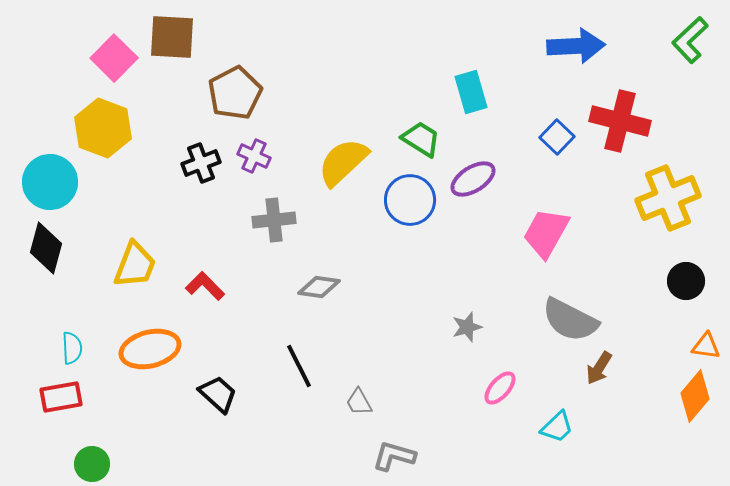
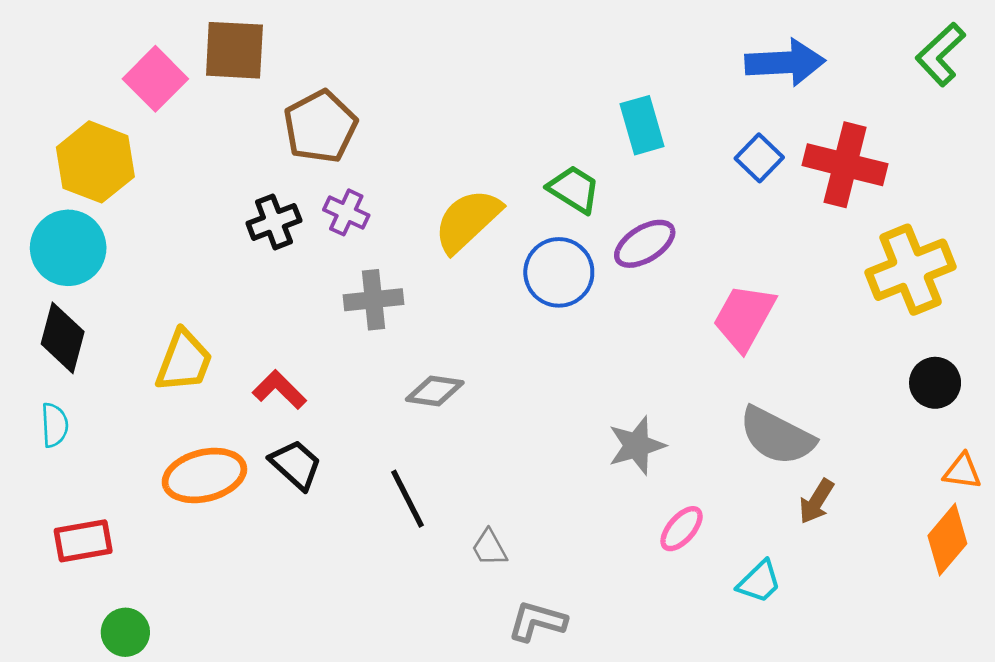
yellow hexagon: (103, 128) -> (95, 162), moved
blue square: (557, 137) -> (759, 158), moved
gray star: (467, 327) -> (637, 446), size x1.4
cyan semicircle: (72, 348) -> (54, 425), moved
black trapezoid: (218, 394) -> (296, 465), moved

